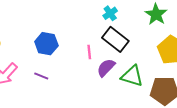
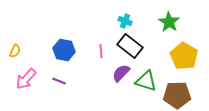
cyan cross: (110, 13) -> (125, 21), turned -32
pink line: (89, 52) -> (101, 51), moved

